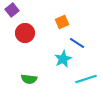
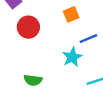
blue line: (77, 43) -> (88, 39), turned -56

